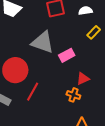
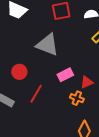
pink rectangle: (67, 55) -> (65, 75), moved
red circle: (15, 70) -> (19, 72), size x0.6

